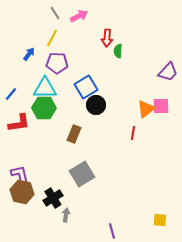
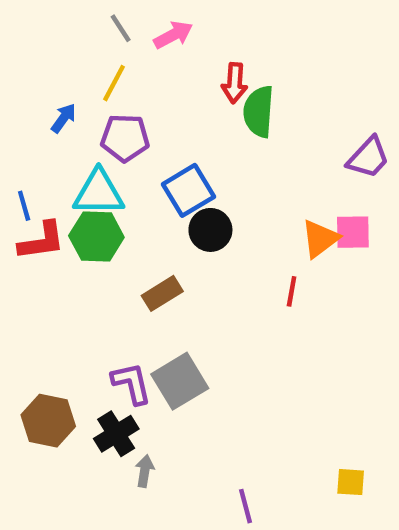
green semicircle: (118, 51) -> (259, 112), size x1.6
blue line: (11, 94) -> (24, 206), turned -56
red L-shape: (19, 123) -> (42, 241), moved
brown rectangle: (74, 134) -> (162, 293), turned 36
purple L-shape: (20, 175) -> (132, 383), moved

